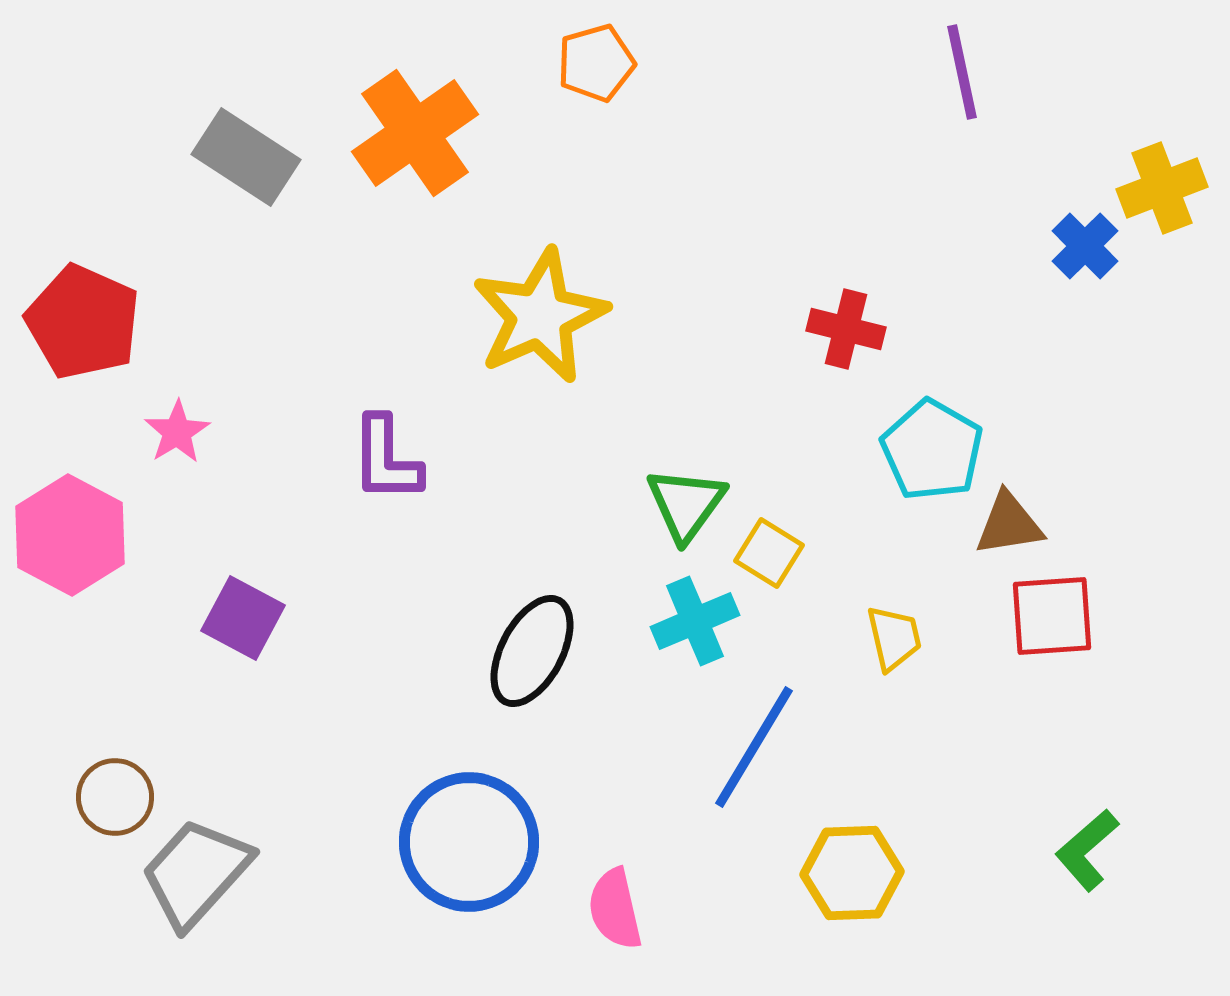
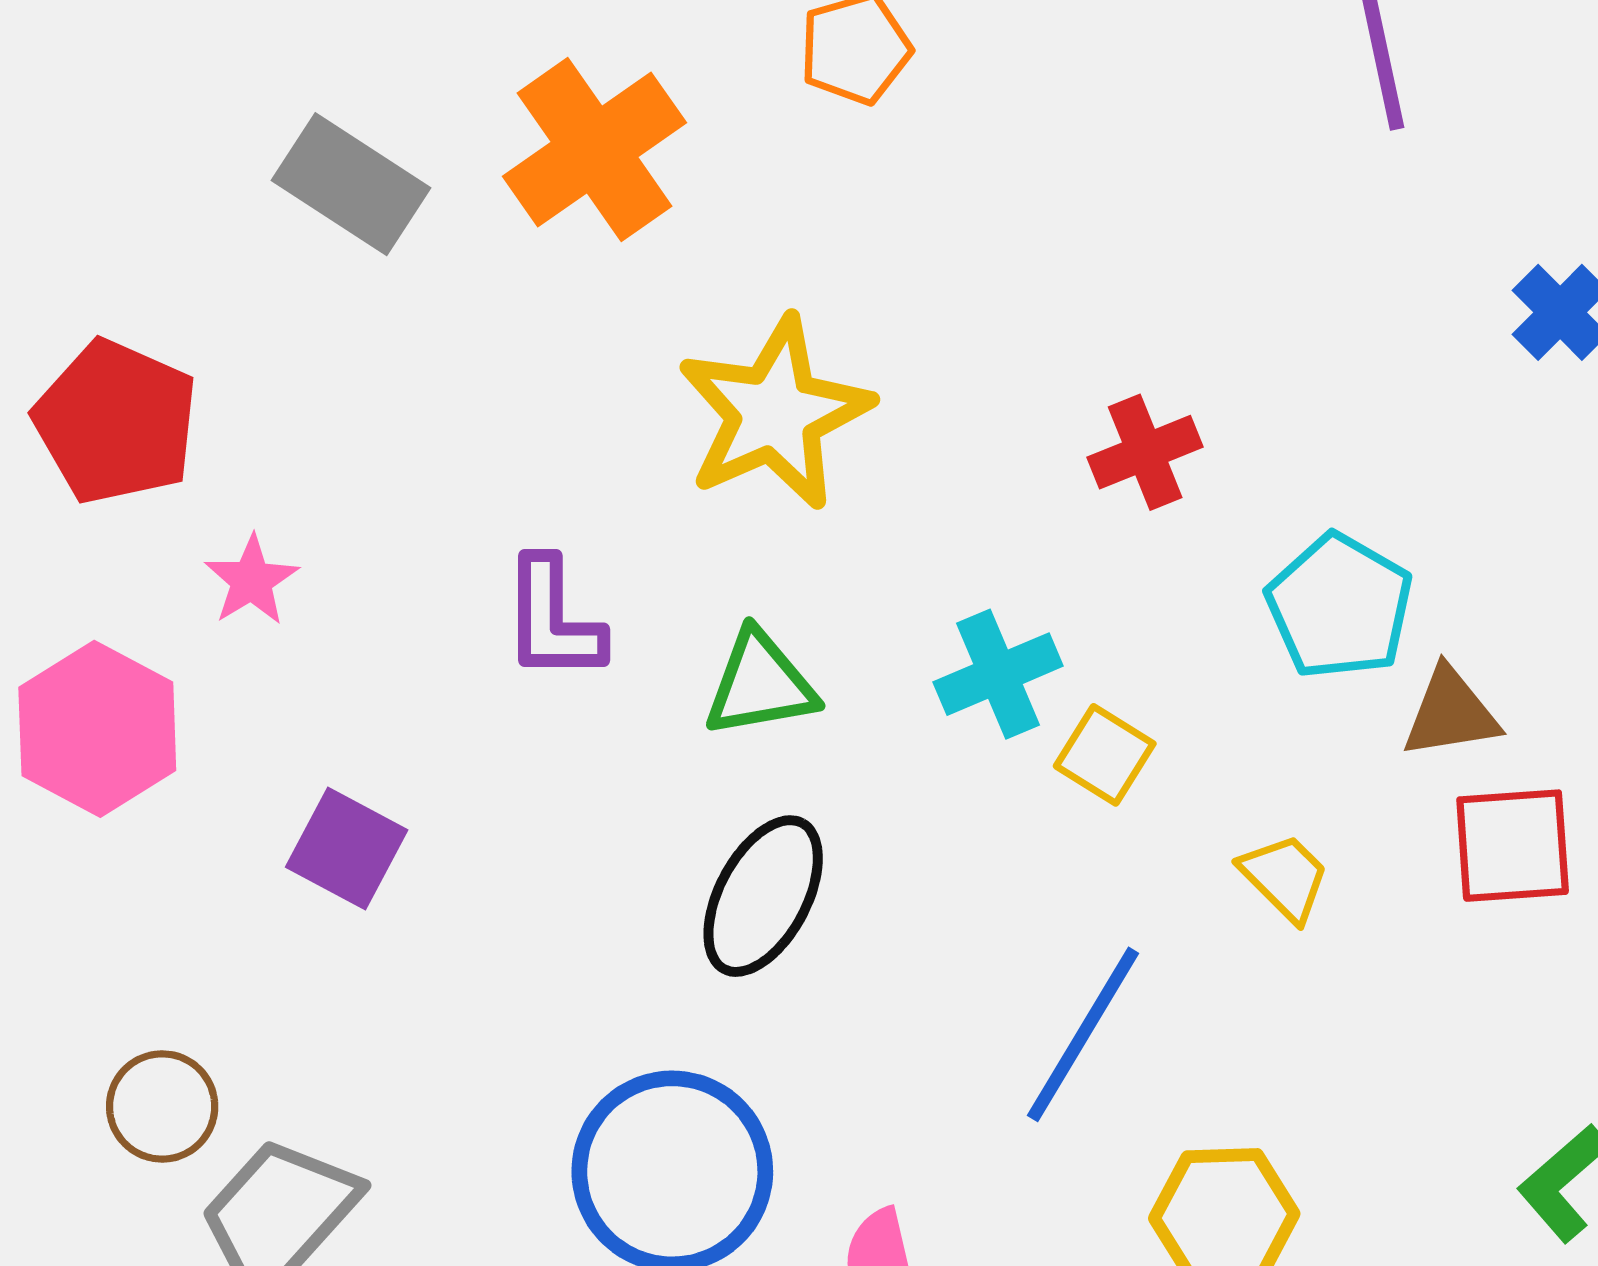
red cross: (846, 329) -> (1145, 452), moved, turned -36
green triangle: (686, 504) -> (760, 684), moved, turned 44
cyan cross: (695, 621) -> (998, 674), moved
yellow trapezoid: (894, 638) -> (1285, 877), turned -32

